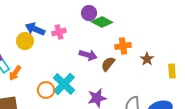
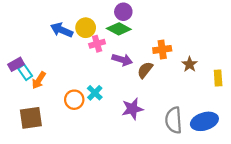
green diamond: (102, 22) -> (119, 29), moved
pink cross: (59, 32) -> (97, 44), moved
yellow circle: (25, 41) -> (86, 28), moved
cyan cross: (64, 84) -> (95, 93), size x0.6

